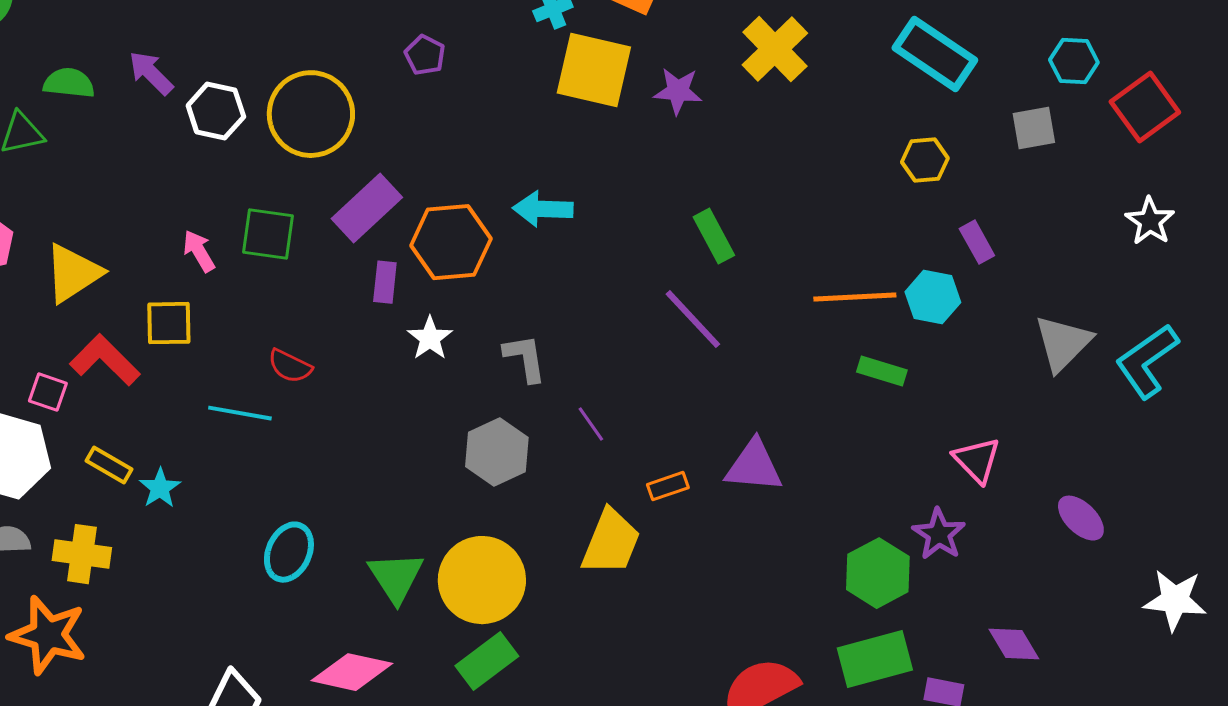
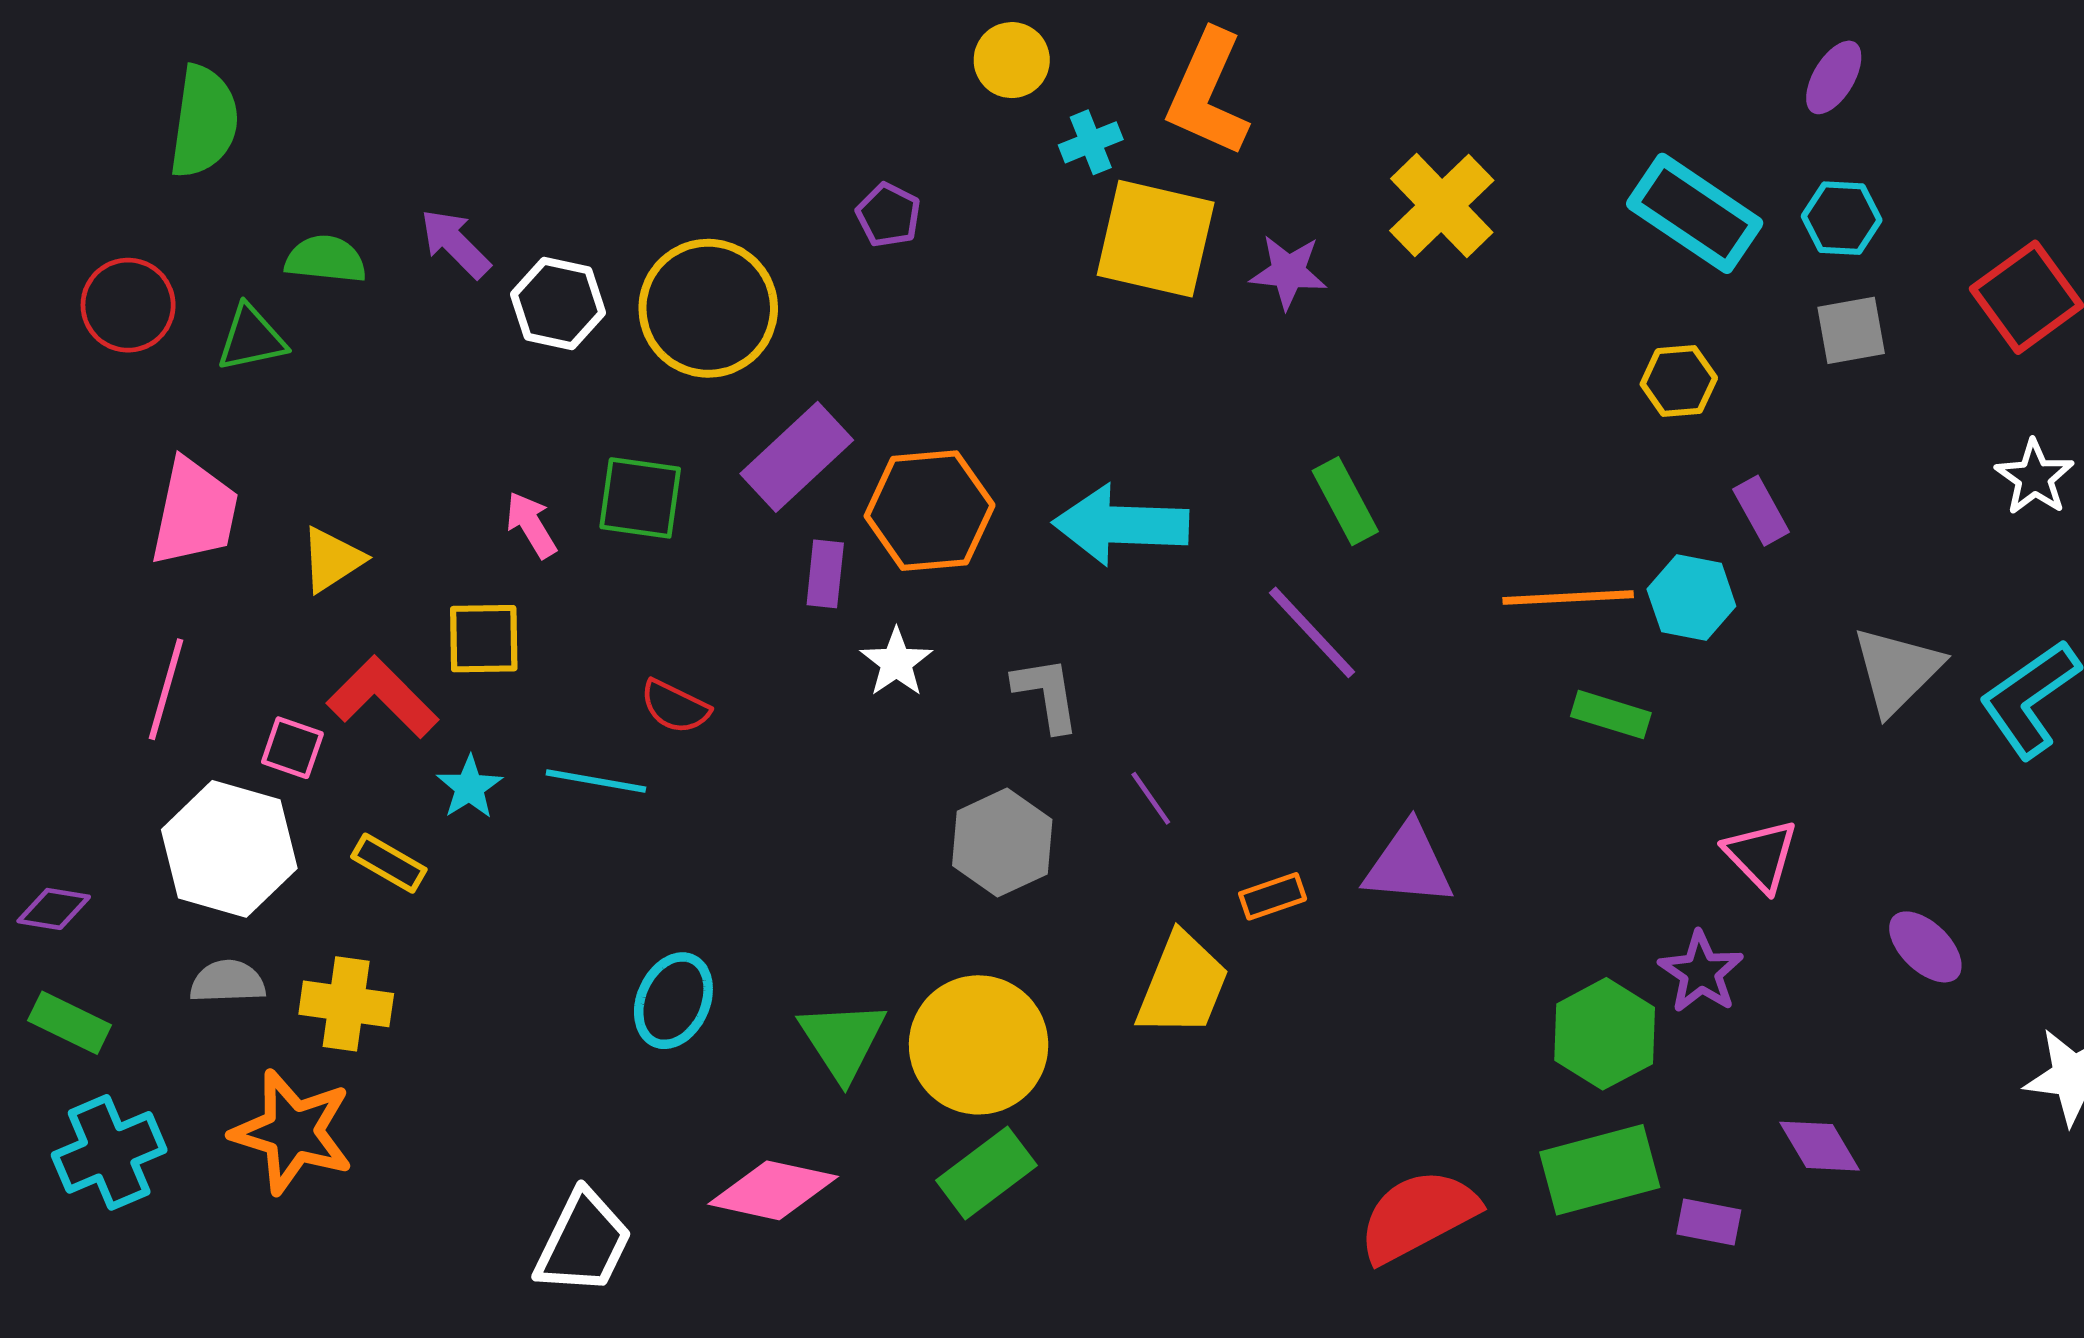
cyan hexagon: (1074, 61) -> (1842, 218), moved
cyan arrow: (543, 209) -> (1121, 525), moved, size x1.4
yellow triangle: (73, 273) -> (332, 560), size x0.7
cyan star: (160, 488) -> (469, 787), moved

